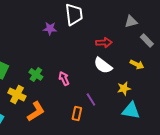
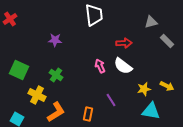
purple star: (50, 28) -> (55, 40), moved
yellow arrow: (137, 64) -> (167, 86), moved
pink arrow: (64, 78) -> (100, 66), moved
orange rectangle: (77, 113) -> (88, 114), moved

